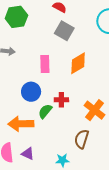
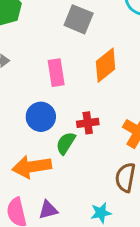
purple triangle: (28, 154) -> (48, 210), turned -32

